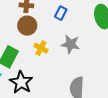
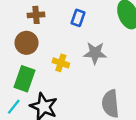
brown circle: (27, 26) -> (27, 43), moved

